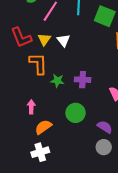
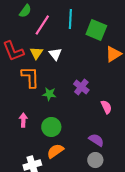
purple cross: (83, 80) -> (81, 87), moved, turned 35
green circle: (76, 113) -> (51, 127), moved
orange semicircle: (43, 127) -> (55, 151), moved

